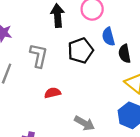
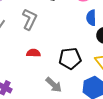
black pentagon: (81, 51) -> (70, 59), moved

